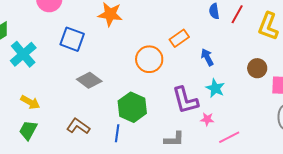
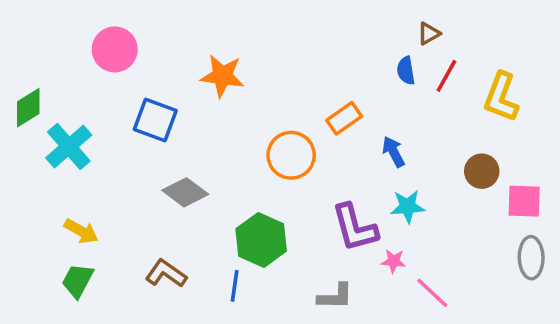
cyan star: (215, 88) -> (408, 206), turned -30
pink line: (229, 137) -> (432, 293), turned 70

